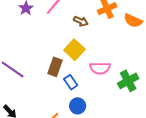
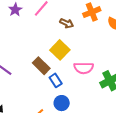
brown rectangle: (55, 67) -> (41, 66), turned -66

